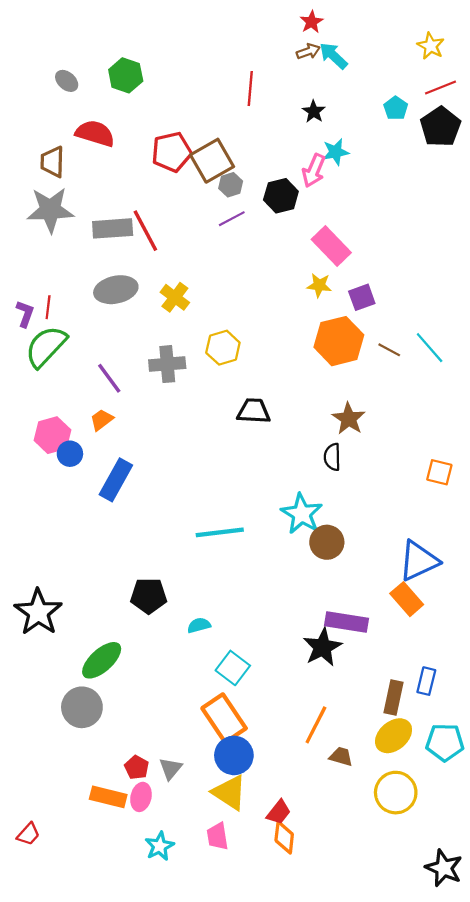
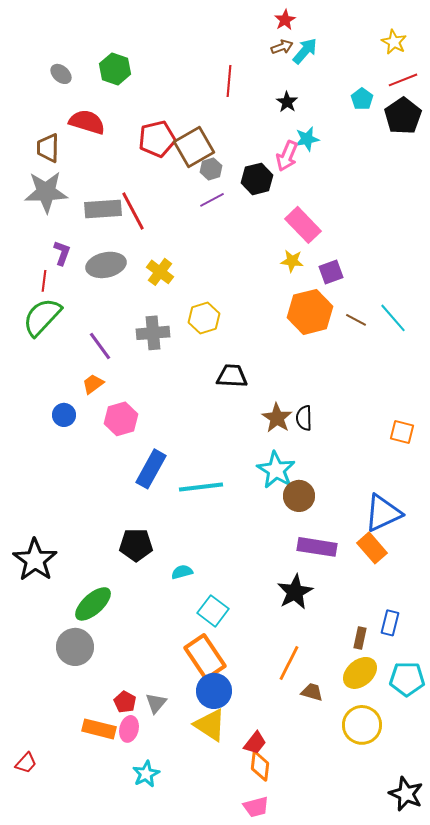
cyan arrow: (333, 56) -> (305, 51), turned 88
purple L-shape: (25, 314) -> (62, 253), moved
brown star: (349, 419) -> (277, 418), moved
pink hexagon: (52, 435) -> (121, 419), moved
blue rectangle: (116, 480) -> (151, 469), moved
purple rectangle: (347, 622) -> (317, 547), moved
brown rectangle: (394, 697) -> (360, 638), size x0.7
pink trapezoid: (218, 836) -> (256, 807), moved, turned -96

